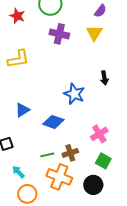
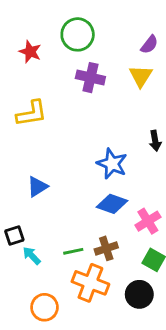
blue diamond: (53, 122) -> (112, 204), moved
cyan arrow: (18, 172) -> (32, 256), moved

